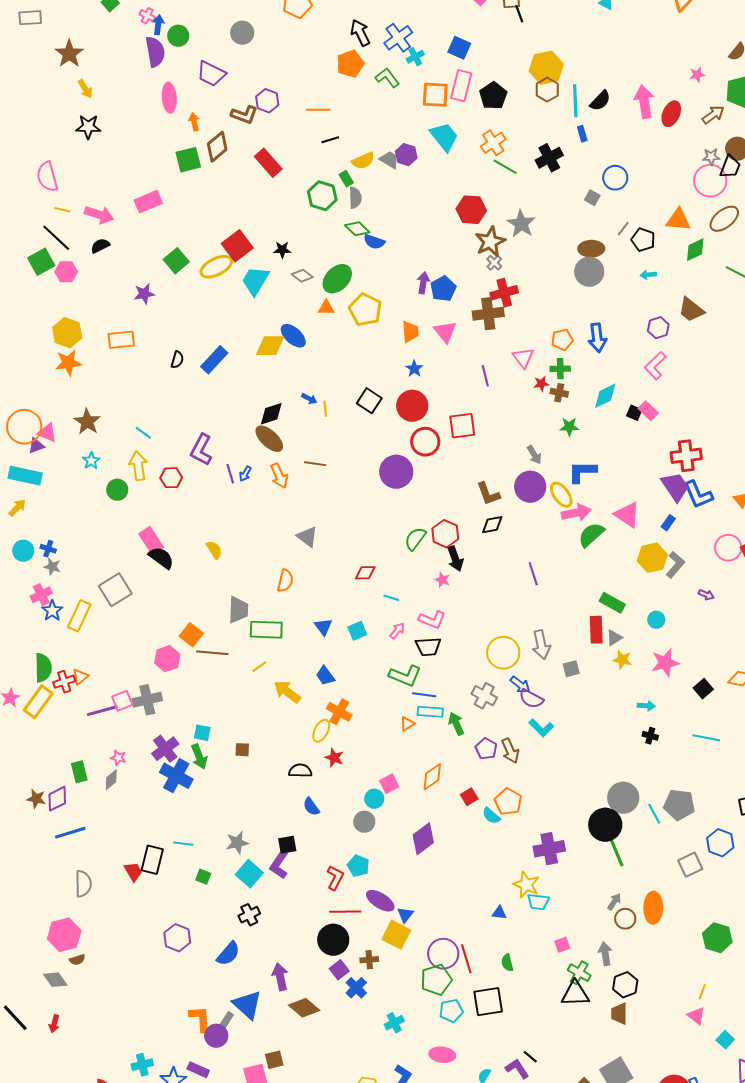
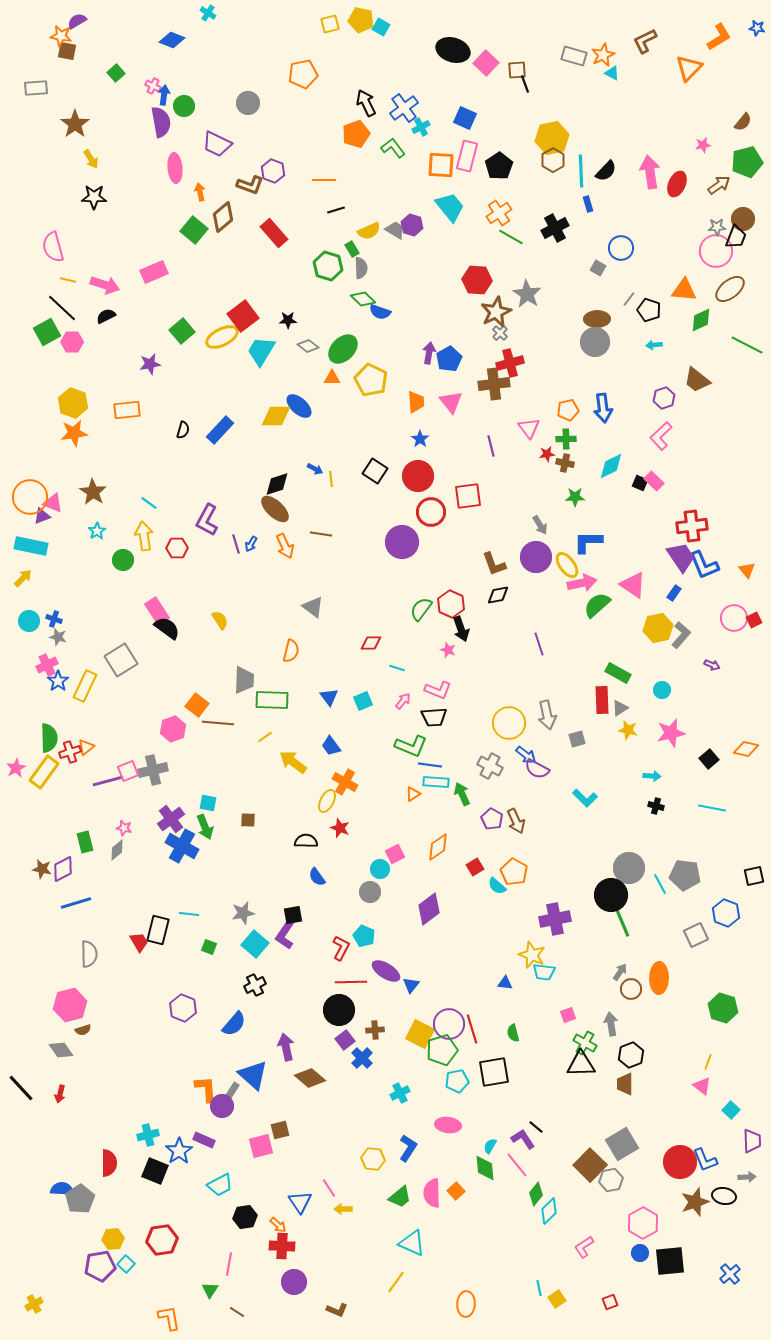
green square: (188, 160) -> (194, 230), turned -36
cyan L-shape: (541, 728) -> (585, 798), moved
yellow square: (396, 935) -> (420, 1034), moved

